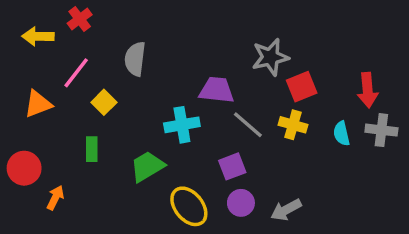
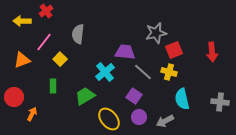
cyan cross: (182, 125) -> (105, 72), turned -30
gray cross: (381, 130) -> (220, 102), moved
cyan semicircle: (342, 133) -> (182, 99), moved, size x1.5
purple square: (232, 166) -> (134, 96), turned -35

